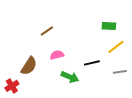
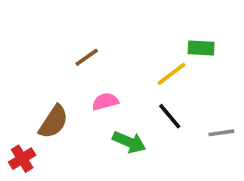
yellow line: (116, 47) -> (172, 74), moved
black line: (92, 63) -> (170, 116), turned 63

